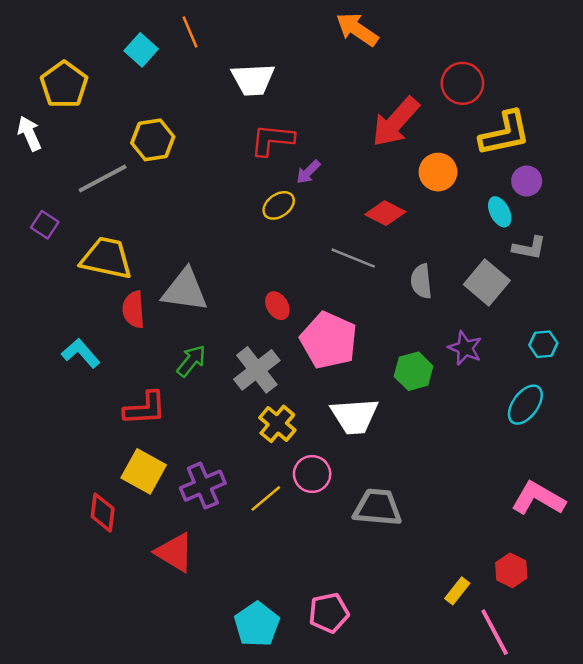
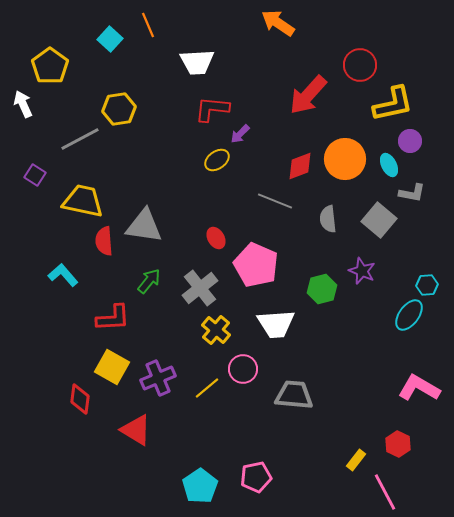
orange circle: (438, 172) -> (345, 159), moved, size x1.4
red diamond: (385, 213) -> (300, 166), turned -48
cyan hexagon: (543, 344) -> (427, 285), moved

